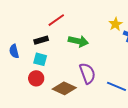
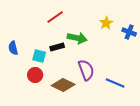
yellow star: (116, 24) -> (106, 23), moved
black rectangle: (41, 40) -> (57, 47), moved

